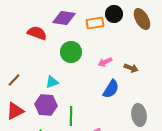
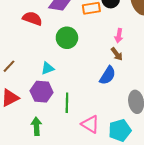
pink arrow: (105, 62) -> (119, 36), moved, turned -56
brown arrow: (131, 68) -> (117, 54), moved, turned 32

